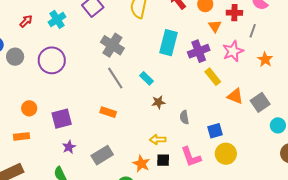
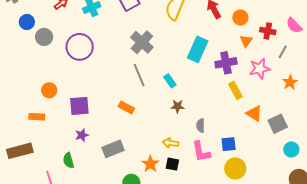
pink L-shape: (191, 157) -> (201, 152), moved

